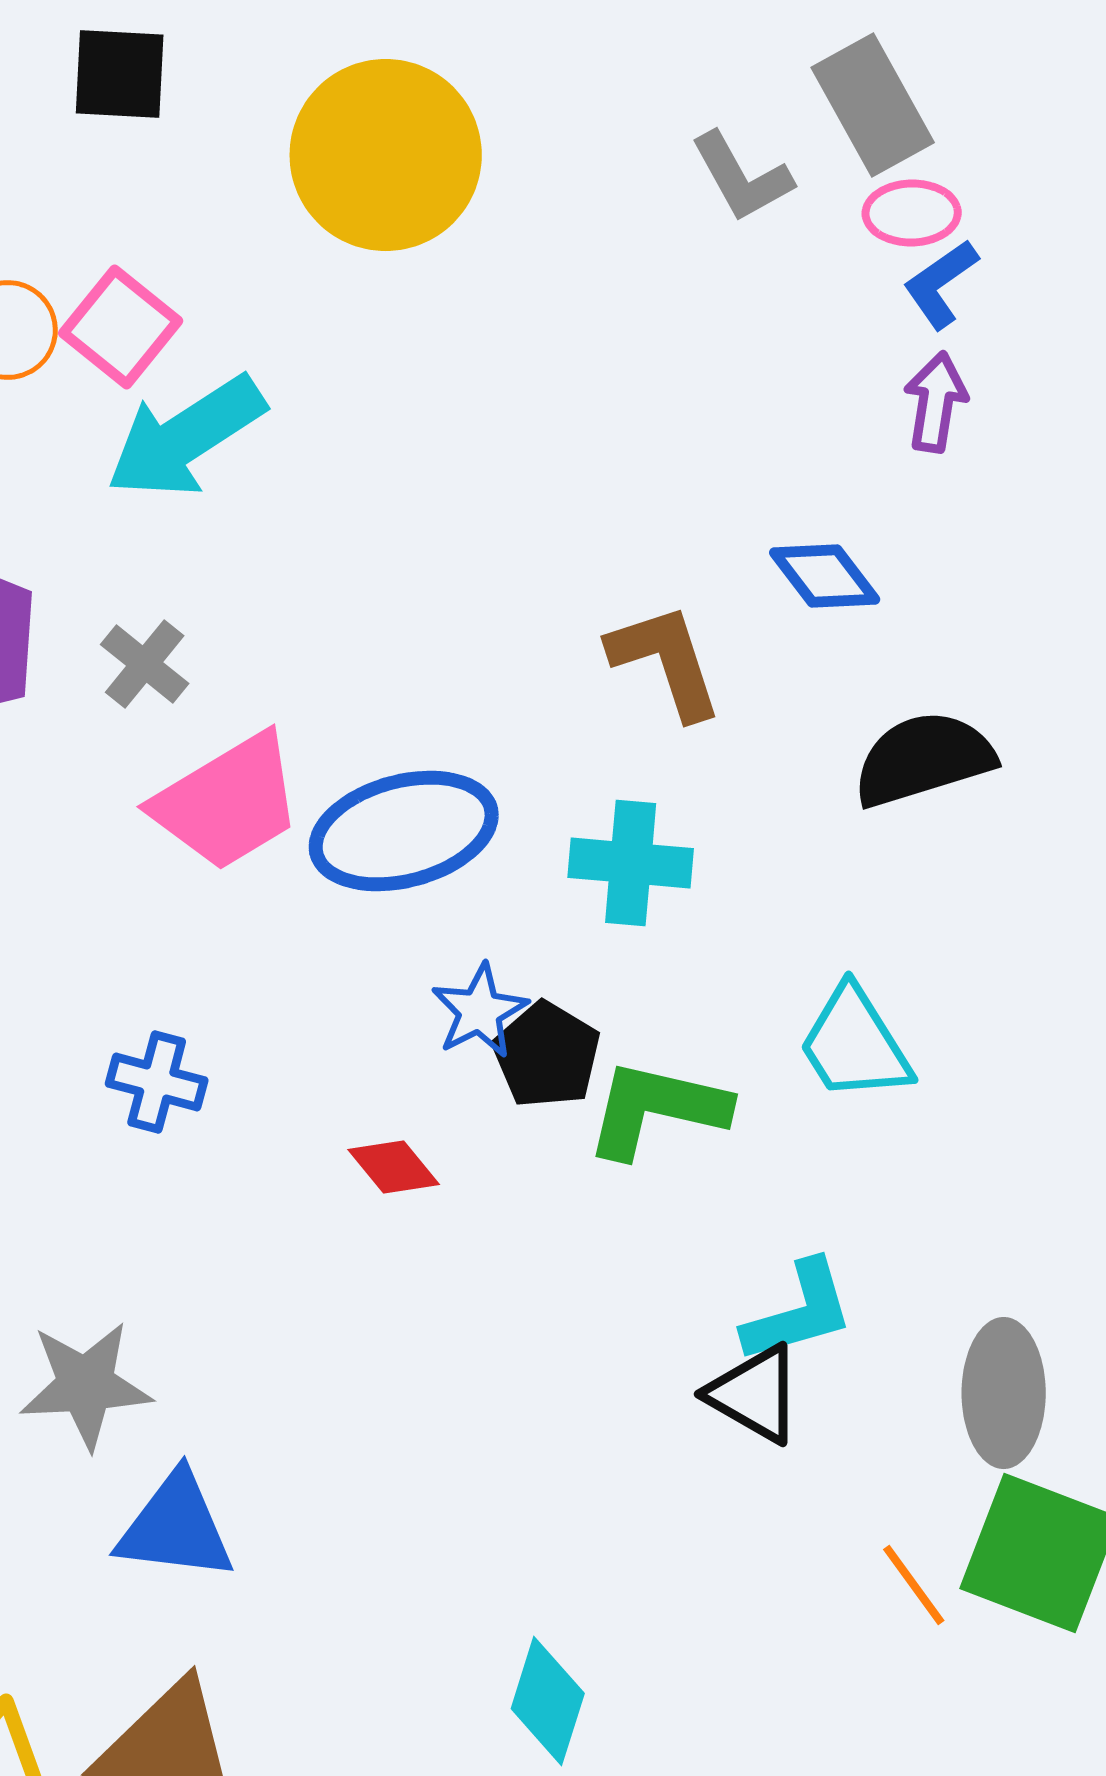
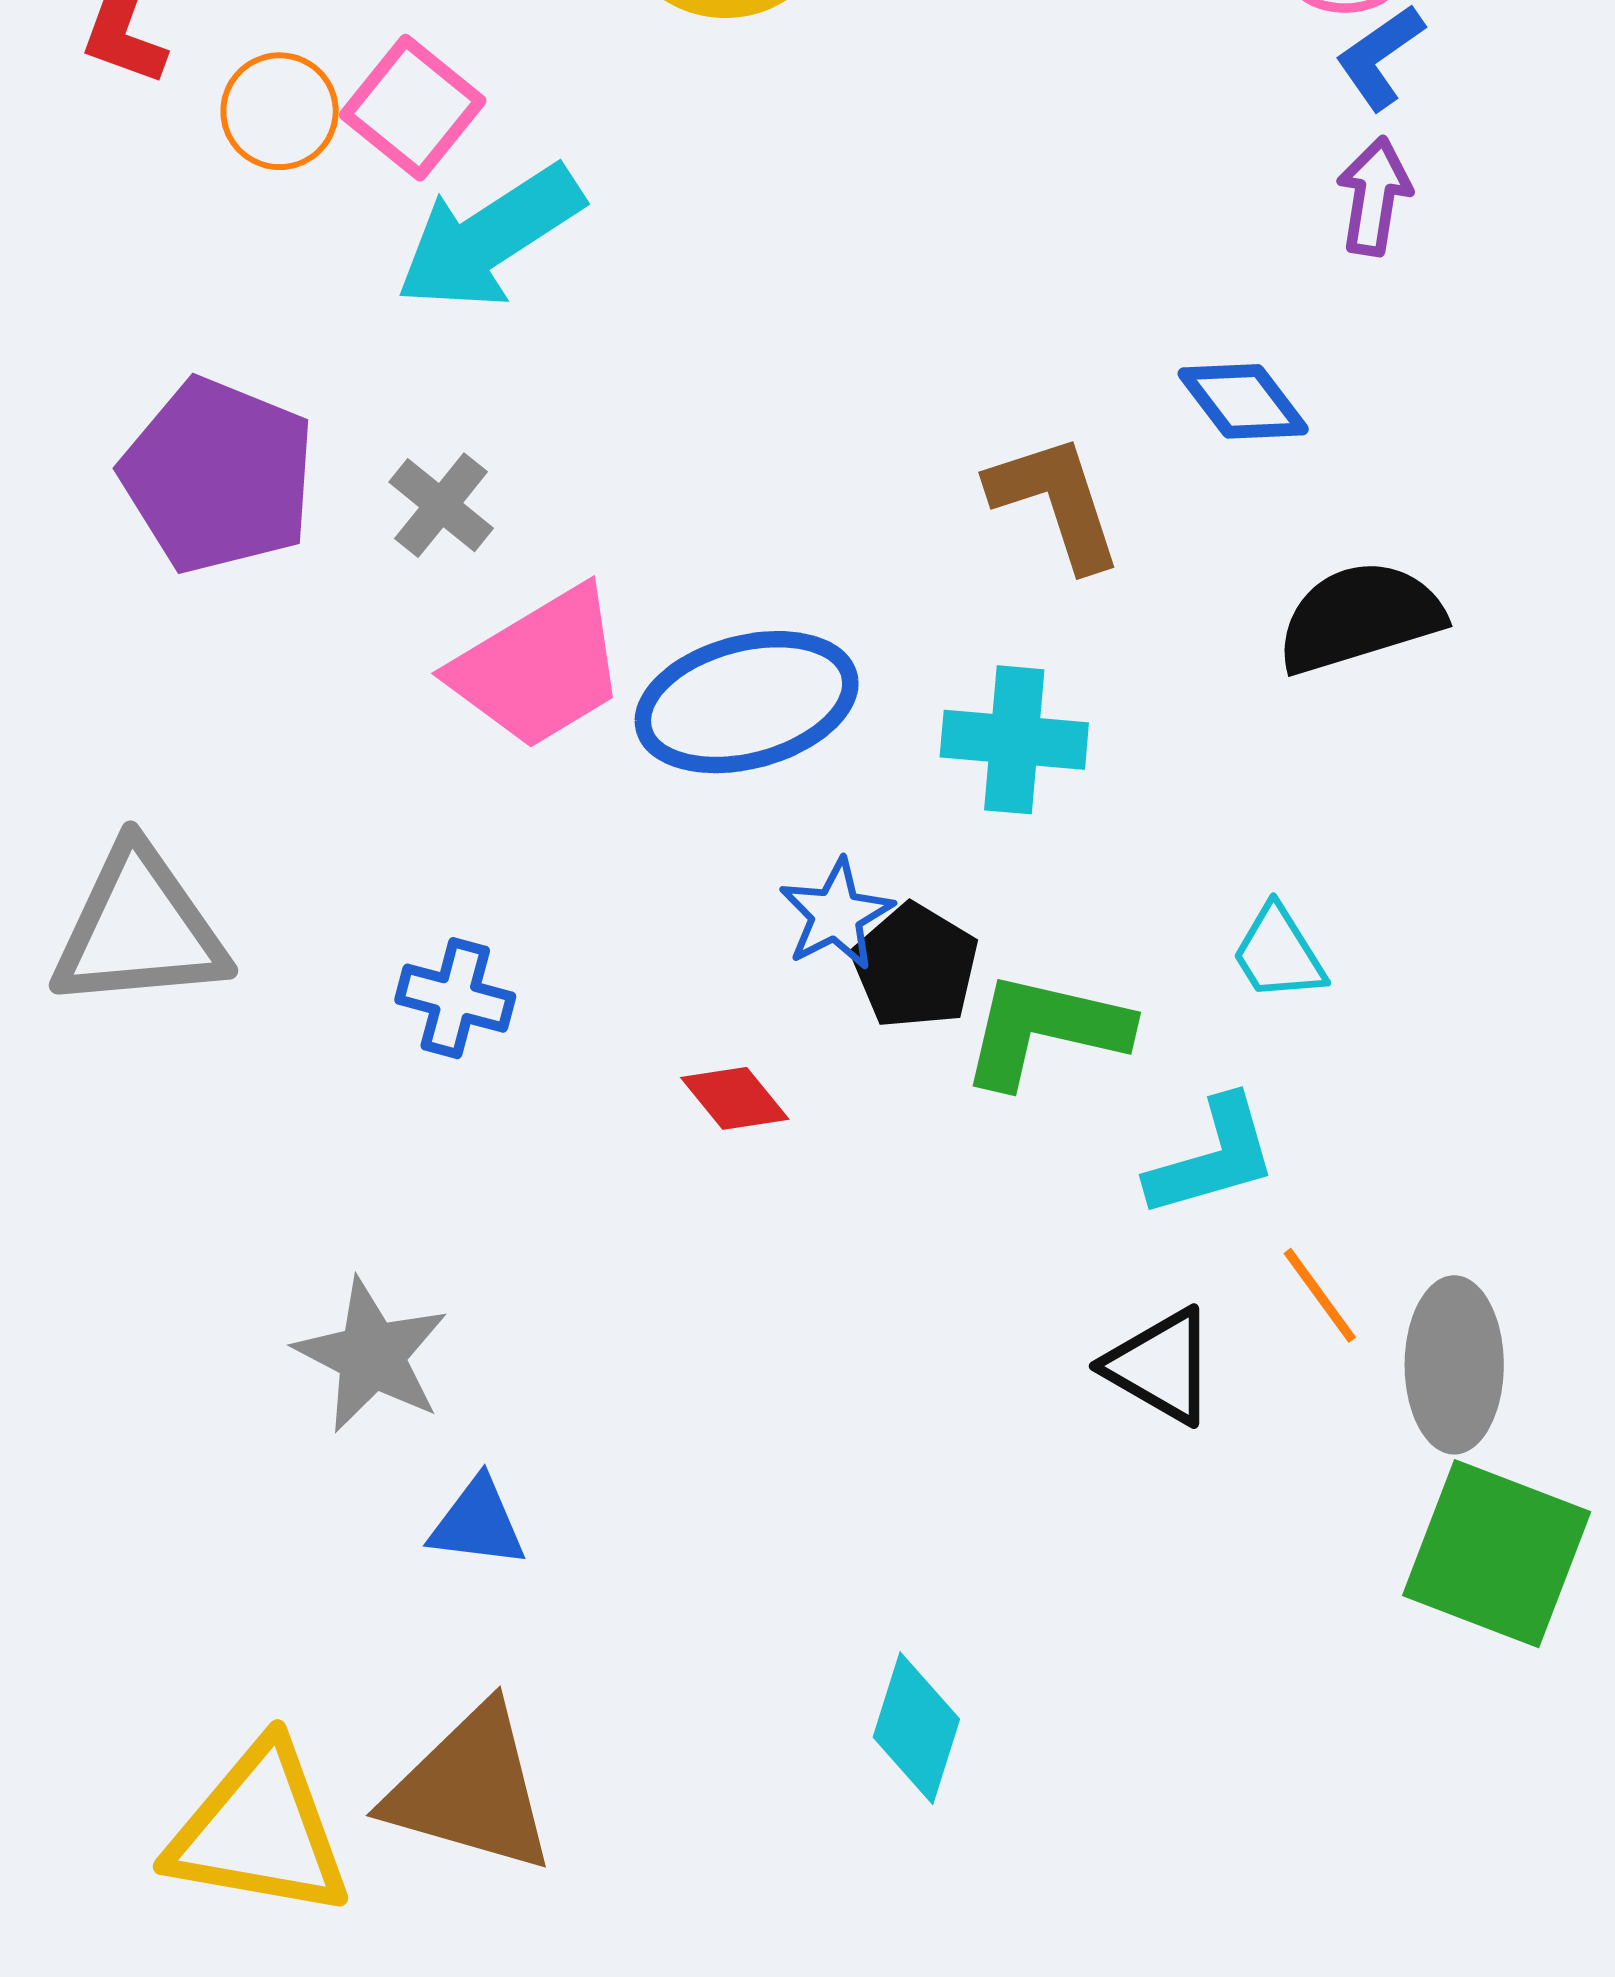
cyan trapezoid: (855, 1044) -> (1278, 953), size x0.7
cyan L-shape: (799, 1312) -> (1212, 1157), moved
gray star: (86, 1385) -> (372, 1355), turned 30
blue triangle: (176, 1527) -> (478, 1523), size x0.7
orange line: (914, 1585) -> (1320, 1295), moved

